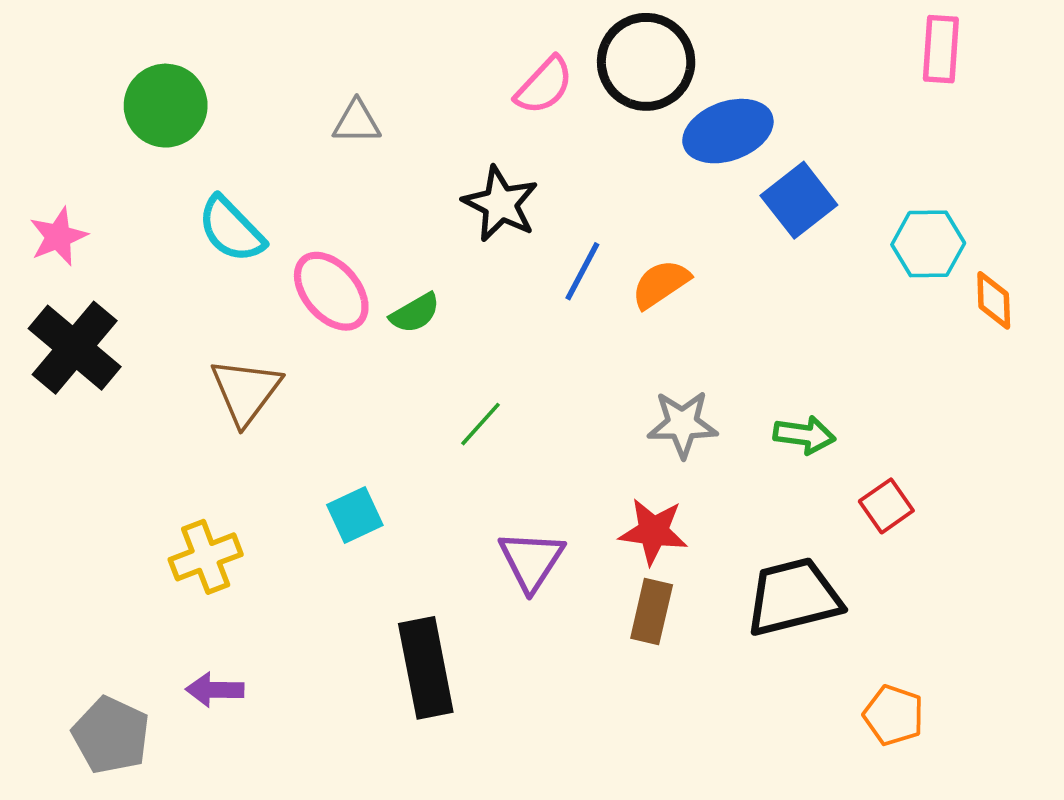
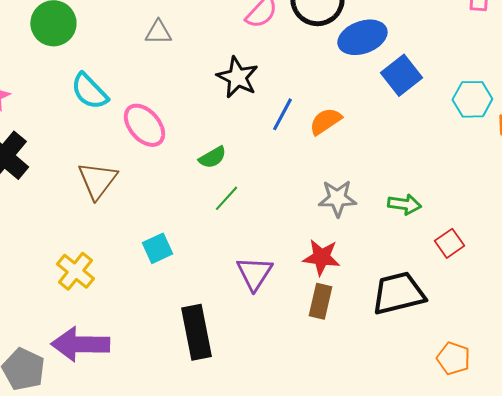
green semicircle: (415, 313) -> (212, 157), moved
yellow cross: (206, 557) -> (75, 271), turned -30
purple arrow: (215, 690) -> (80, 344), size x1.8

